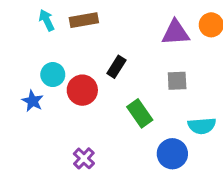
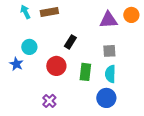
red circle: (82, 90) -> (56, 66), moved
green rectangle: (140, 113) -> (85, 72), turned 42
cyan semicircle: (202, 126) -> (110, 74), moved, turned 96

